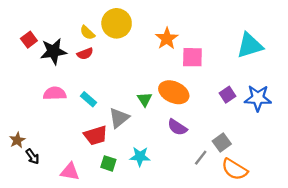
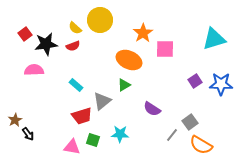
orange ellipse: (174, 92) -> (129, 60), moved
pink semicircle: (55, 93) -> (34, 70), moved
green triangle: (145, 99) -> (124, 85), turned 32
pink triangle: (70, 172) -> (72, 147), moved

